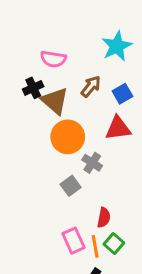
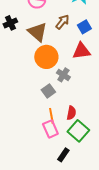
black cross: (33, 88) -> (10, 23), moved
green square: (114, 243) -> (78, 131), size x1.5
orange line: (95, 246) -> (51, 116), moved

